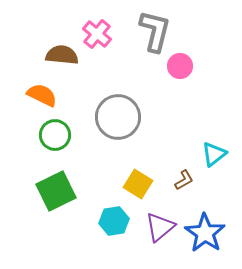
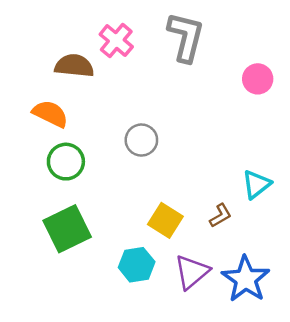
pink circle: (180, 66) -> (258, 79), moved
gray circle: (118, 117) -> (141, 140), size x0.6

